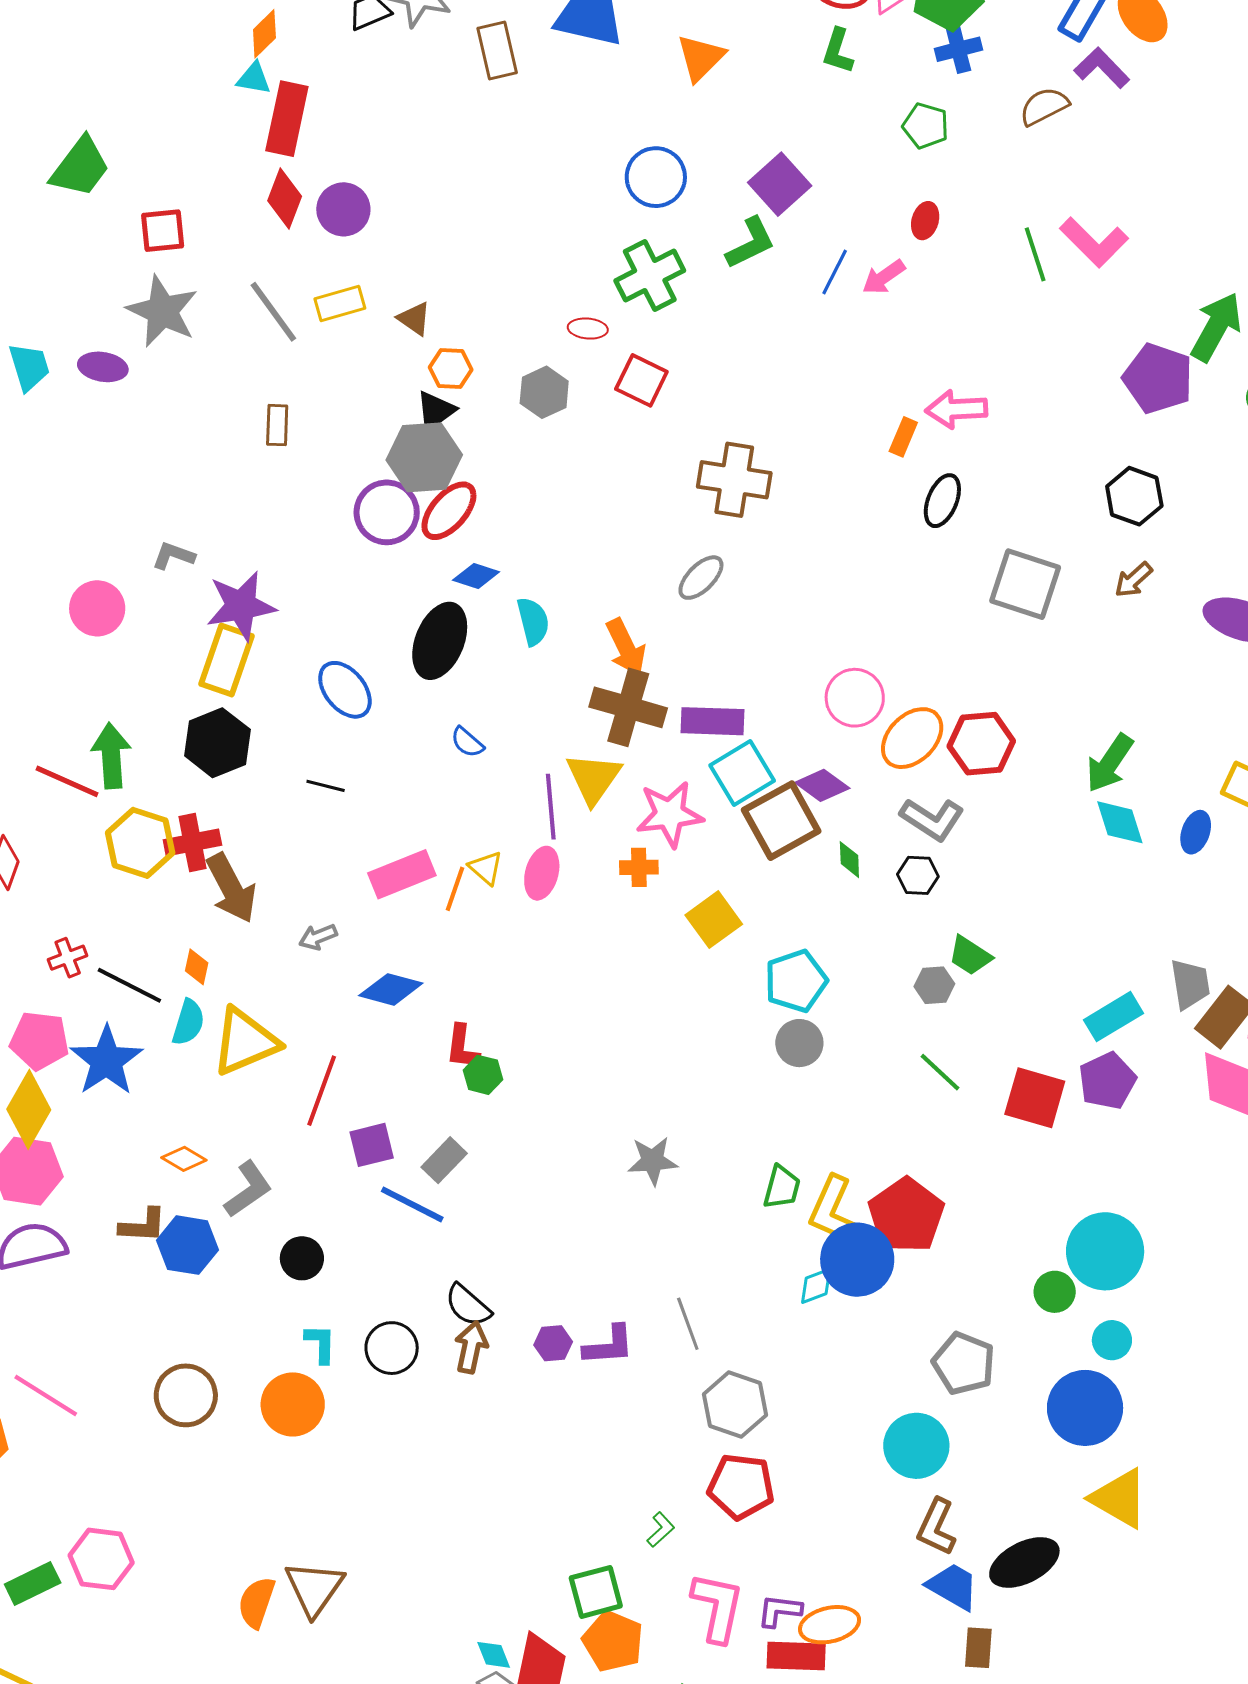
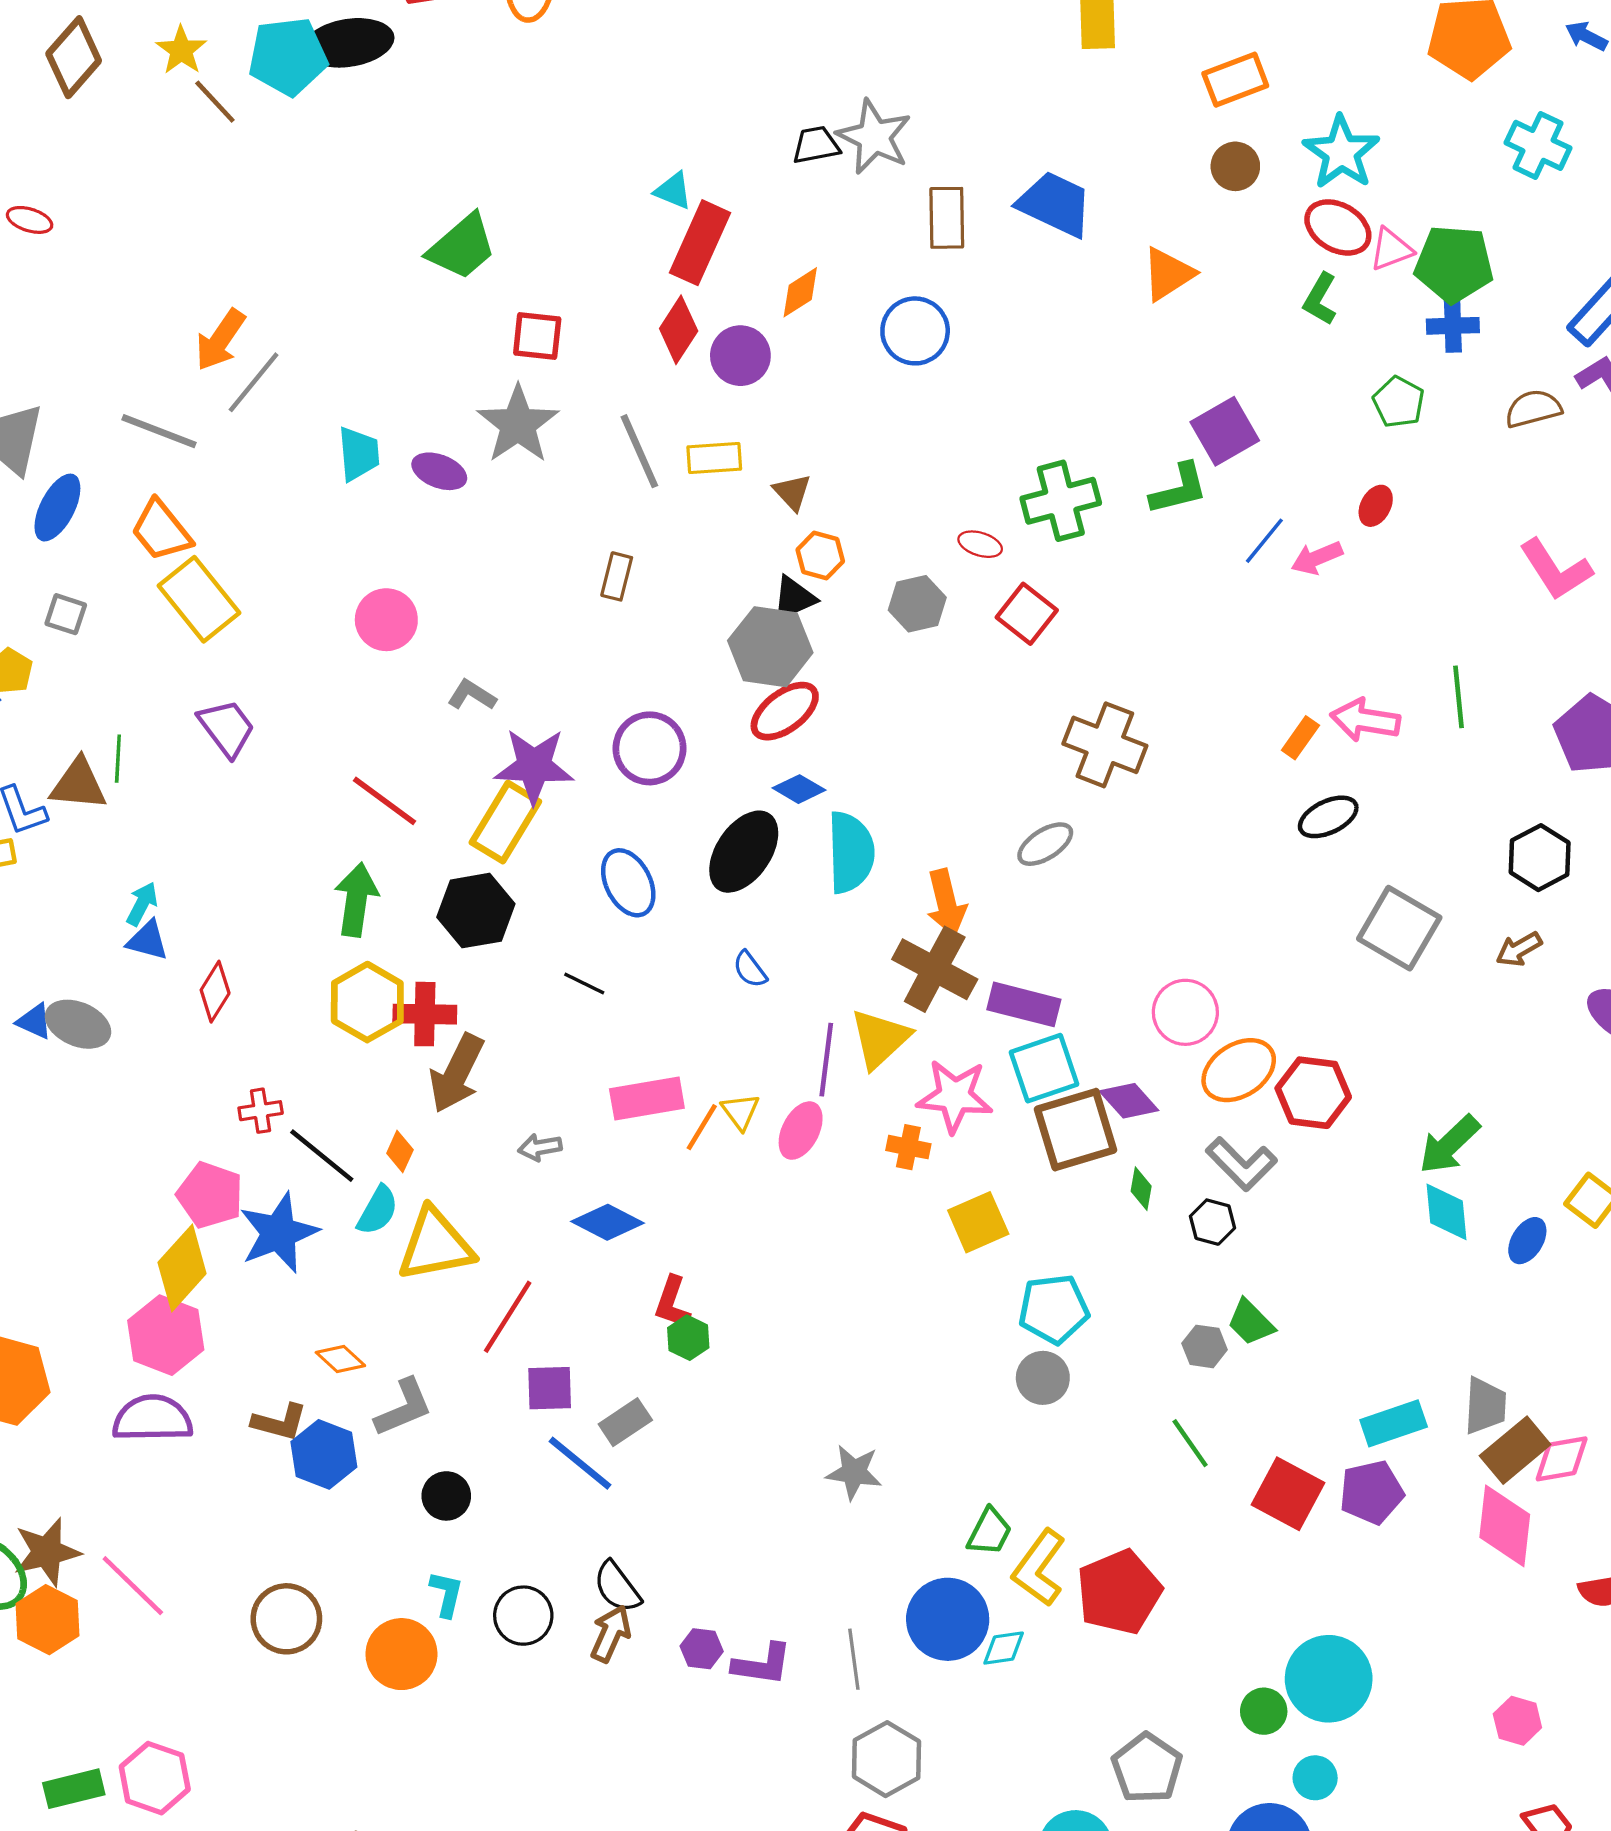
orange diamond: (264, 34) -> (800, 292), moved
blue circle: (656, 177) -> (915, 331), moved
green line: (1035, 254) -> (1459, 697), moved
black ellipse: (942, 501) -> (1328, 817), turned 30
purple circle: (387, 512) -> (649, 748), moved
pink circle: (97, 608) -> (386, 620), moved
cyan semicircle: (533, 621) -> (851, 852), size x1.5
red line: (67, 781) -> (384, 801), moved
brown arrow: (231, 888) -> (457, 1073), turned 42
blue circle: (857, 1260) -> (948, 1619), moved

